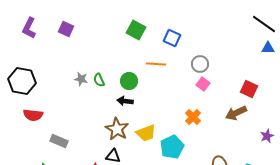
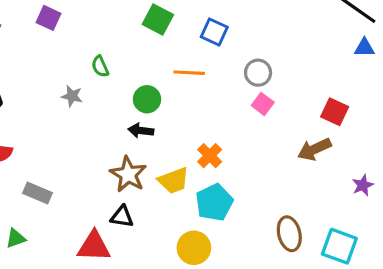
green semicircle: (99, 80) -> (100, 66), moved
orange cross: (193, 117) -> (210, 156), moved

